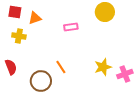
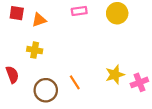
pink rectangle: (71, 27) -> (79, 11), moved
yellow cross: (19, 36) -> (35, 50), moved
orange line: (61, 67) -> (75, 82), moved

